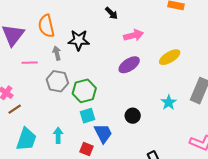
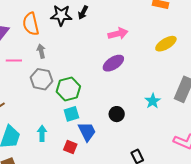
black arrow: (111, 13) -> (83, 12), moved, turned 72
black star: (79, 40) -> (61, 15), moved
yellow ellipse: (170, 57) -> (166, 44), moved

